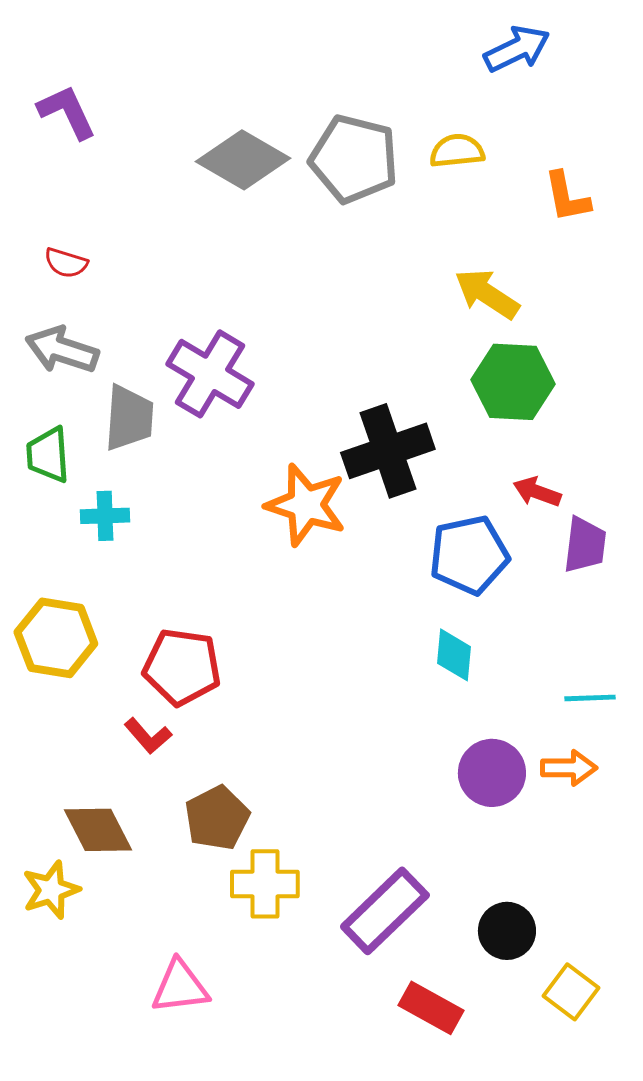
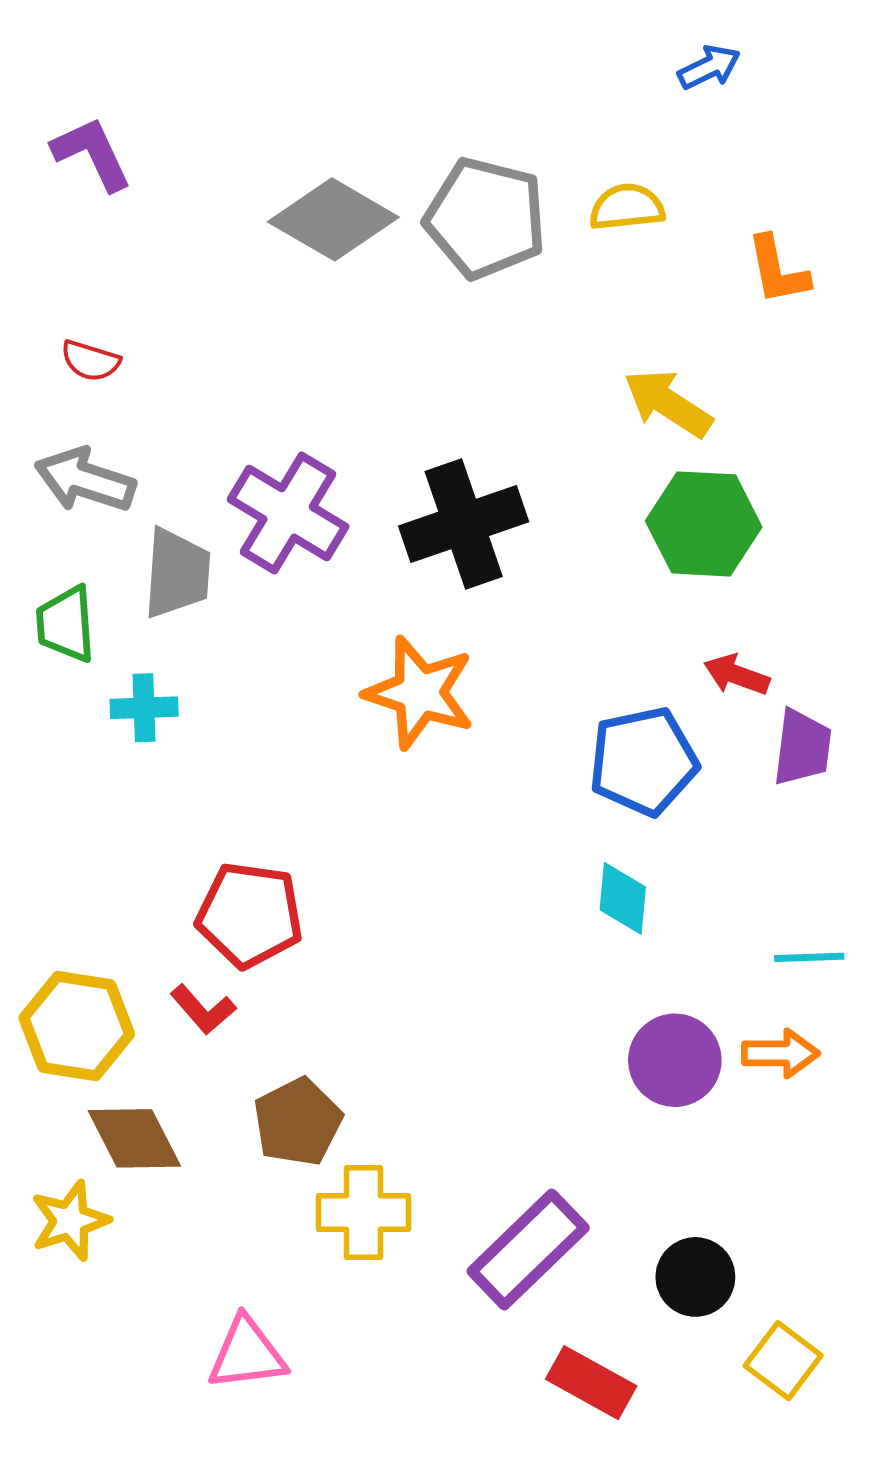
blue arrow: (517, 49) -> (709, 67), size x0.7
black cross: (388, 451) -> (464, 524), moved
yellow hexagon: (56, 638) -> (77, 1026), moved

